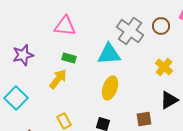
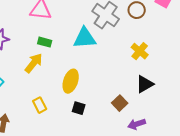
yellow ellipse: (110, 88) -> (71, 81), moved
brown square: (144, 119) -> (120, 103), turned -35

